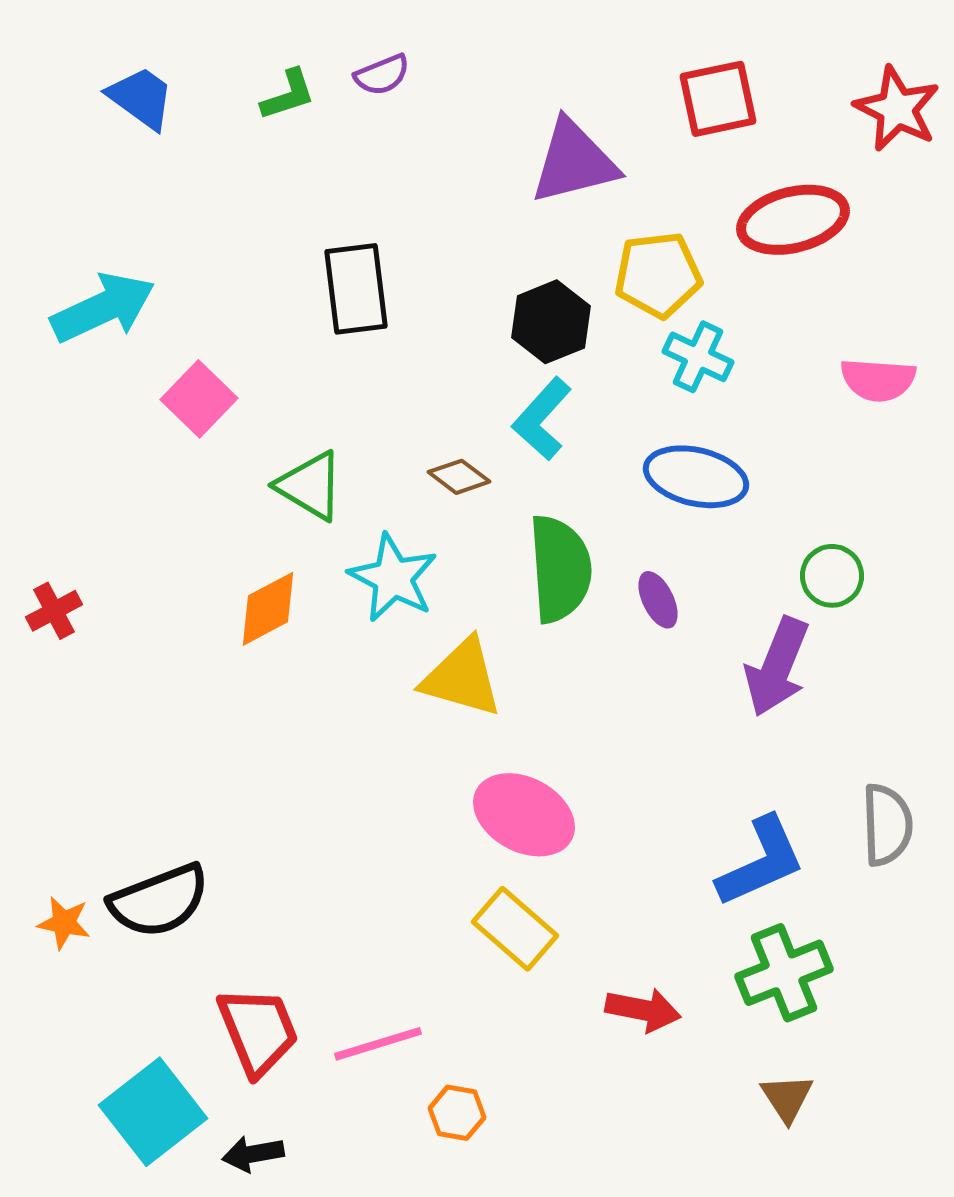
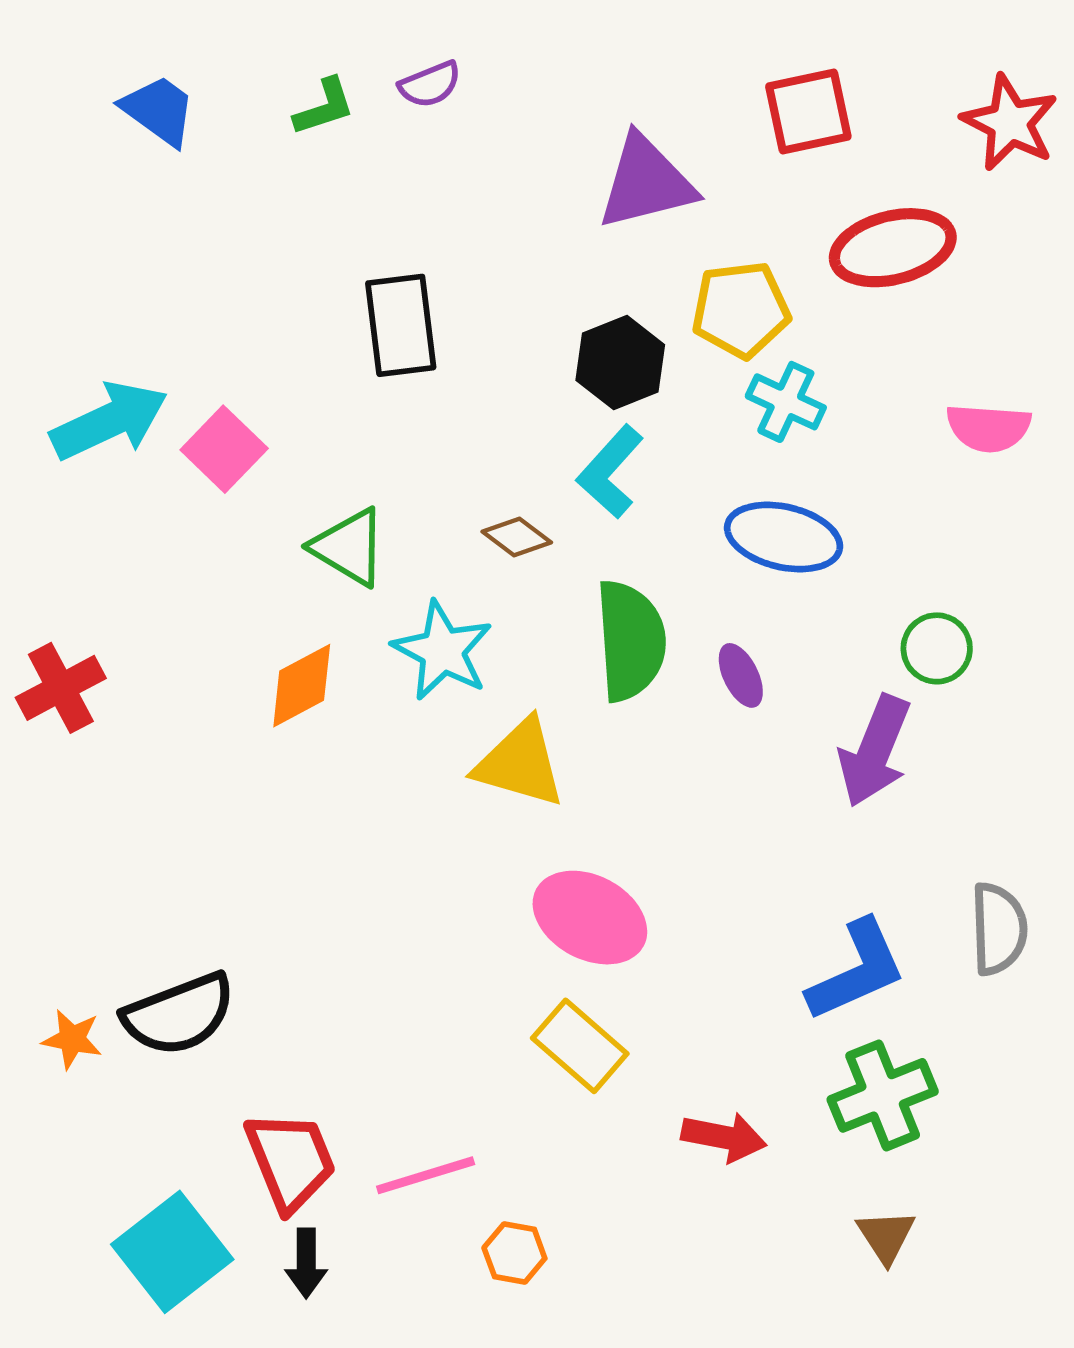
cyan arrow: (103, 308) -> (109, 421), moved
red cross: (54, 611) -> (61, 688), size x1.4
black arrow: (253, 1154) -> (306, 1263), moved, turned -80

